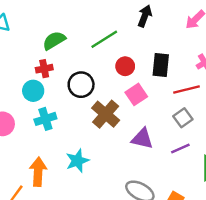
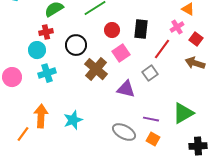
red line: (187, 90) -> (162, 49), turned -40
gray square: (183, 118) -> (150, 73), moved
purple line: (180, 148) -> (151, 119), moved, turned 35
cyan star: (77, 161) -> (73, 120), moved

